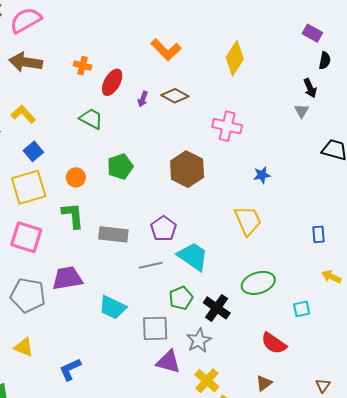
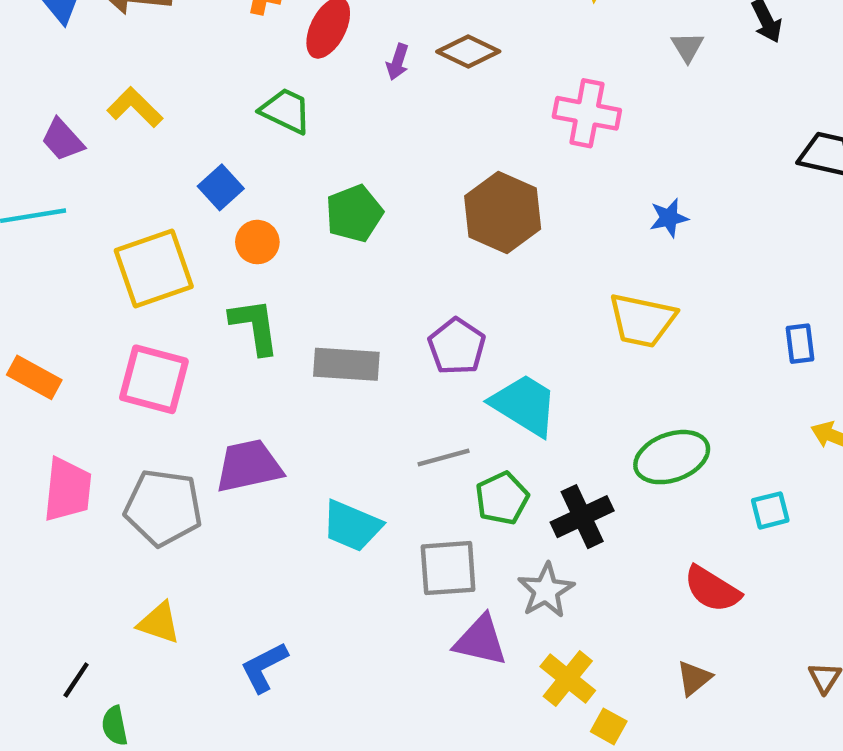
gray triangle: (301, 111) -> (687, 47), moved
blue square: (33, 151) -> (221, 187), moved
yellow trapezoid: (248, 221) -> (642, 320), turned 128
gray line: (151, 265) -> (444, 457), moved
black cross: (217, 308) -> (582, 517), turned 32

